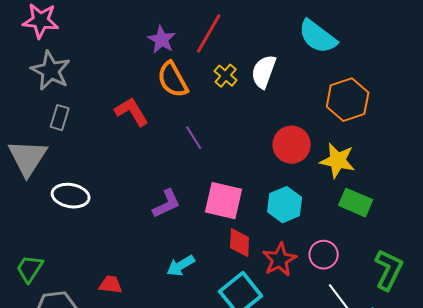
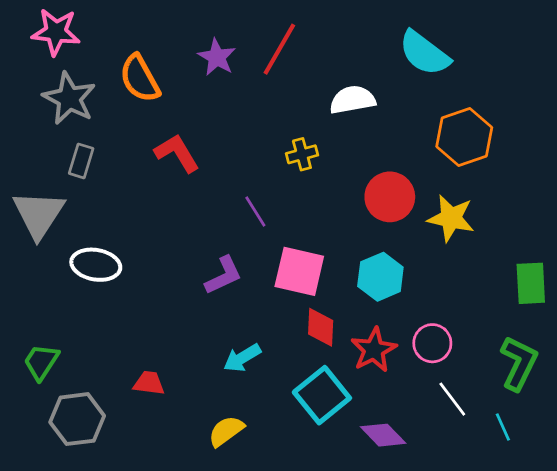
white semicircle: (264, 72) -> (353, 100), turned 60
yellow cross: (226, 76) -> (302, 154), moved, turned 35
orange semicircle: (173, 80) -> (140, 78), moved
purple line: (194, 138) -> (255, 212), moved
green rectangle: (356, 203) -> (531, 283), moved, turned 64

